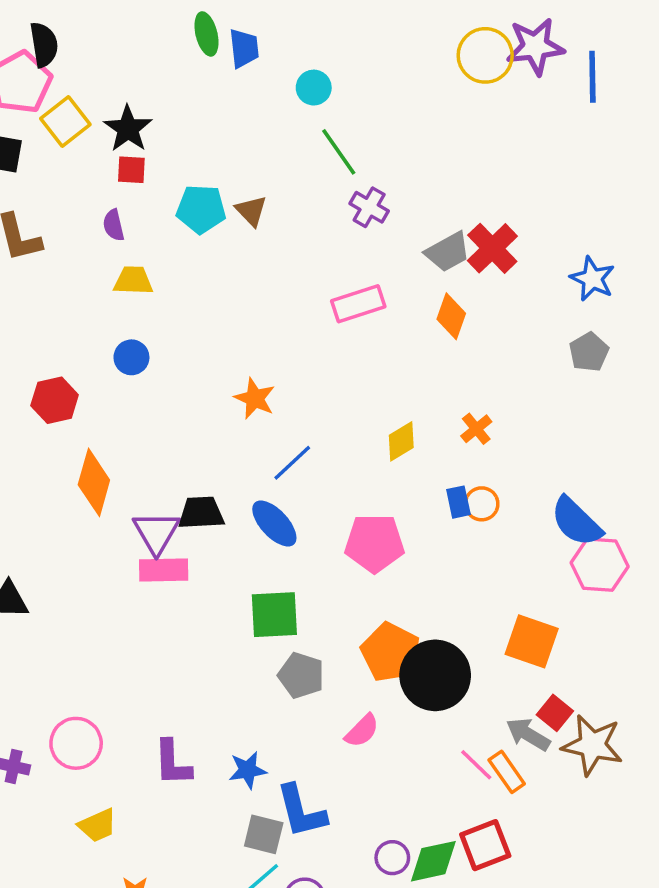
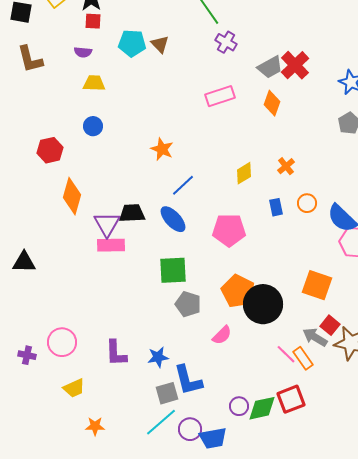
purple semicircle: (114, 225) -> (83, 52), turned -72
orange circle: (482, 504) -> (307, 203), moved
gray square: (264, 834) -> (167, 393), turned -30

